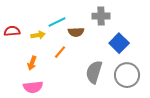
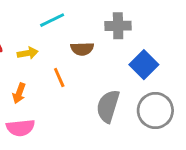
cyan line: (57, 22) -> (52, 20), moved
orange line: (60, 52) -> (59, 77), turned -64

